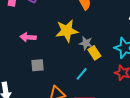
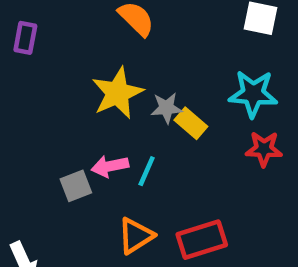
pink arrow: (28, 37) -> (110, 166), moved
cyan line: (82, 74) -> (147, 171), moved

